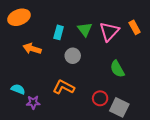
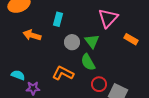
orange rectangle: (135, 27) -> (131, 39), moved, turned -32
green triangle: (85, 29) -> (92, 41), moved
green semicircle: (117, 69) -> (88, 62), moved

